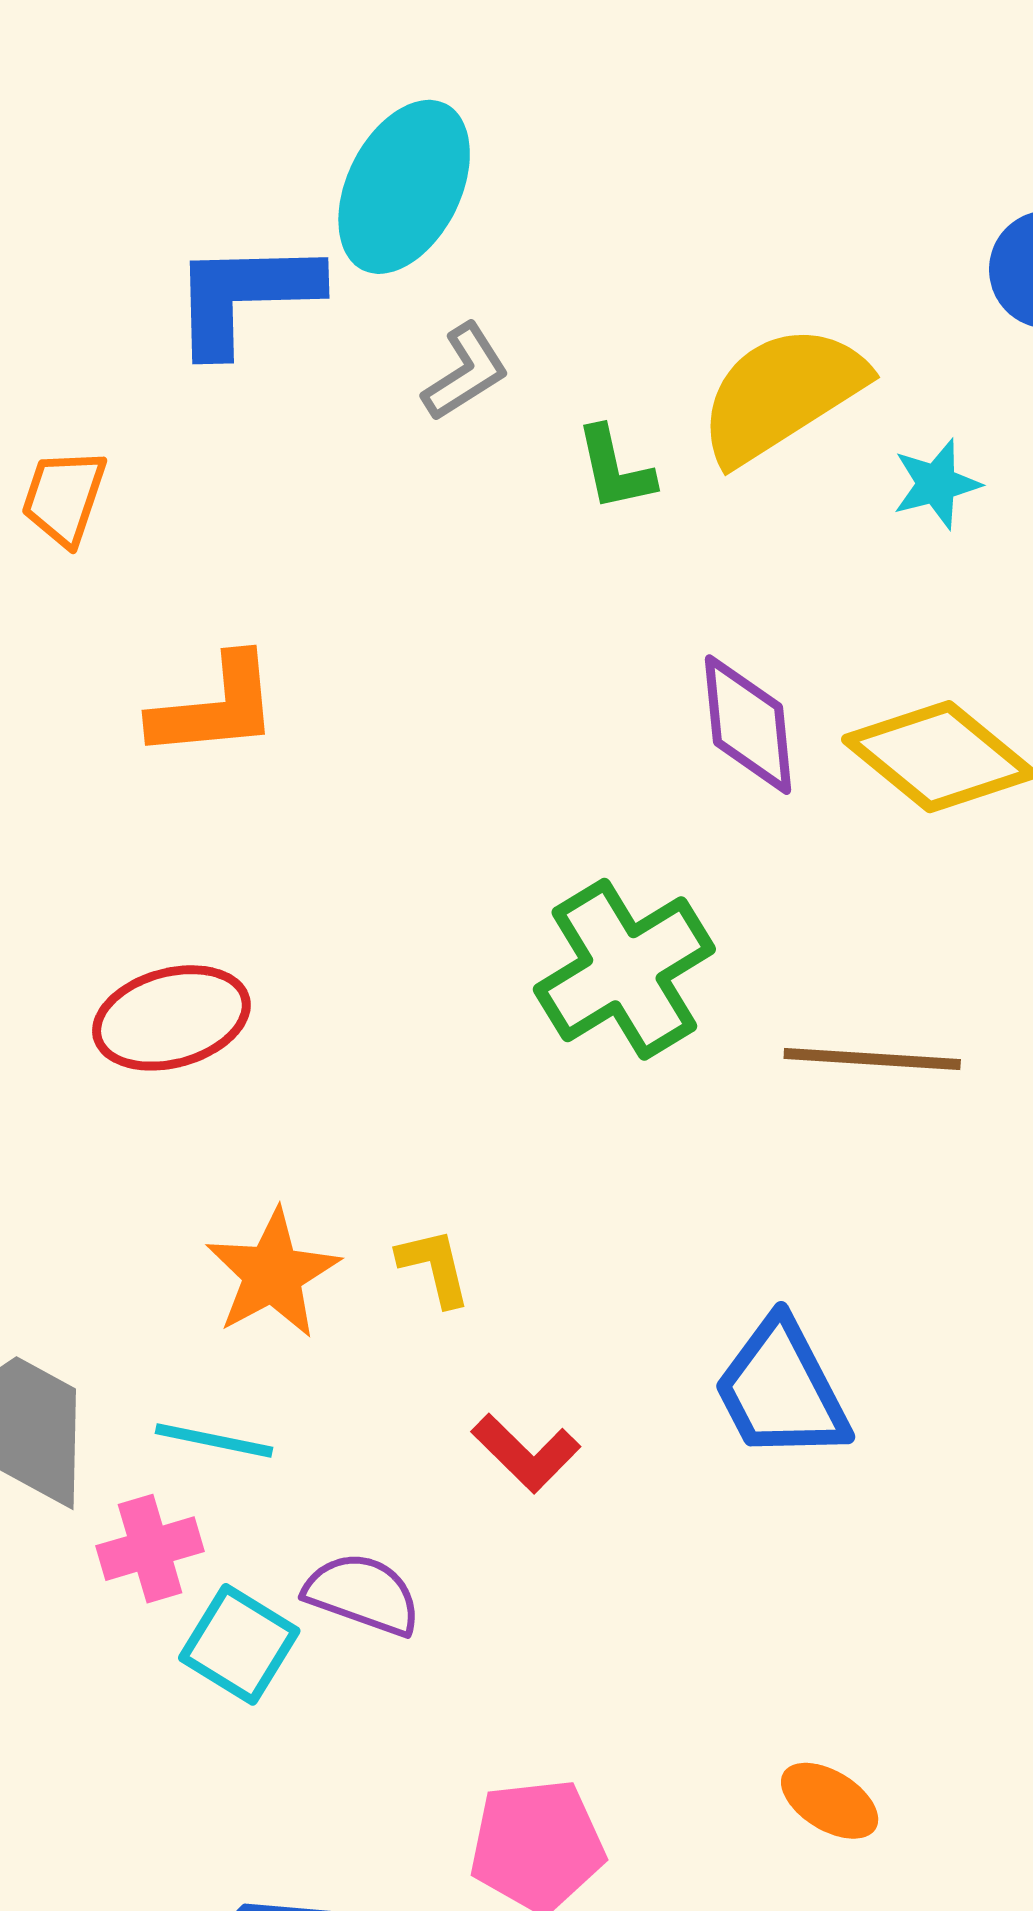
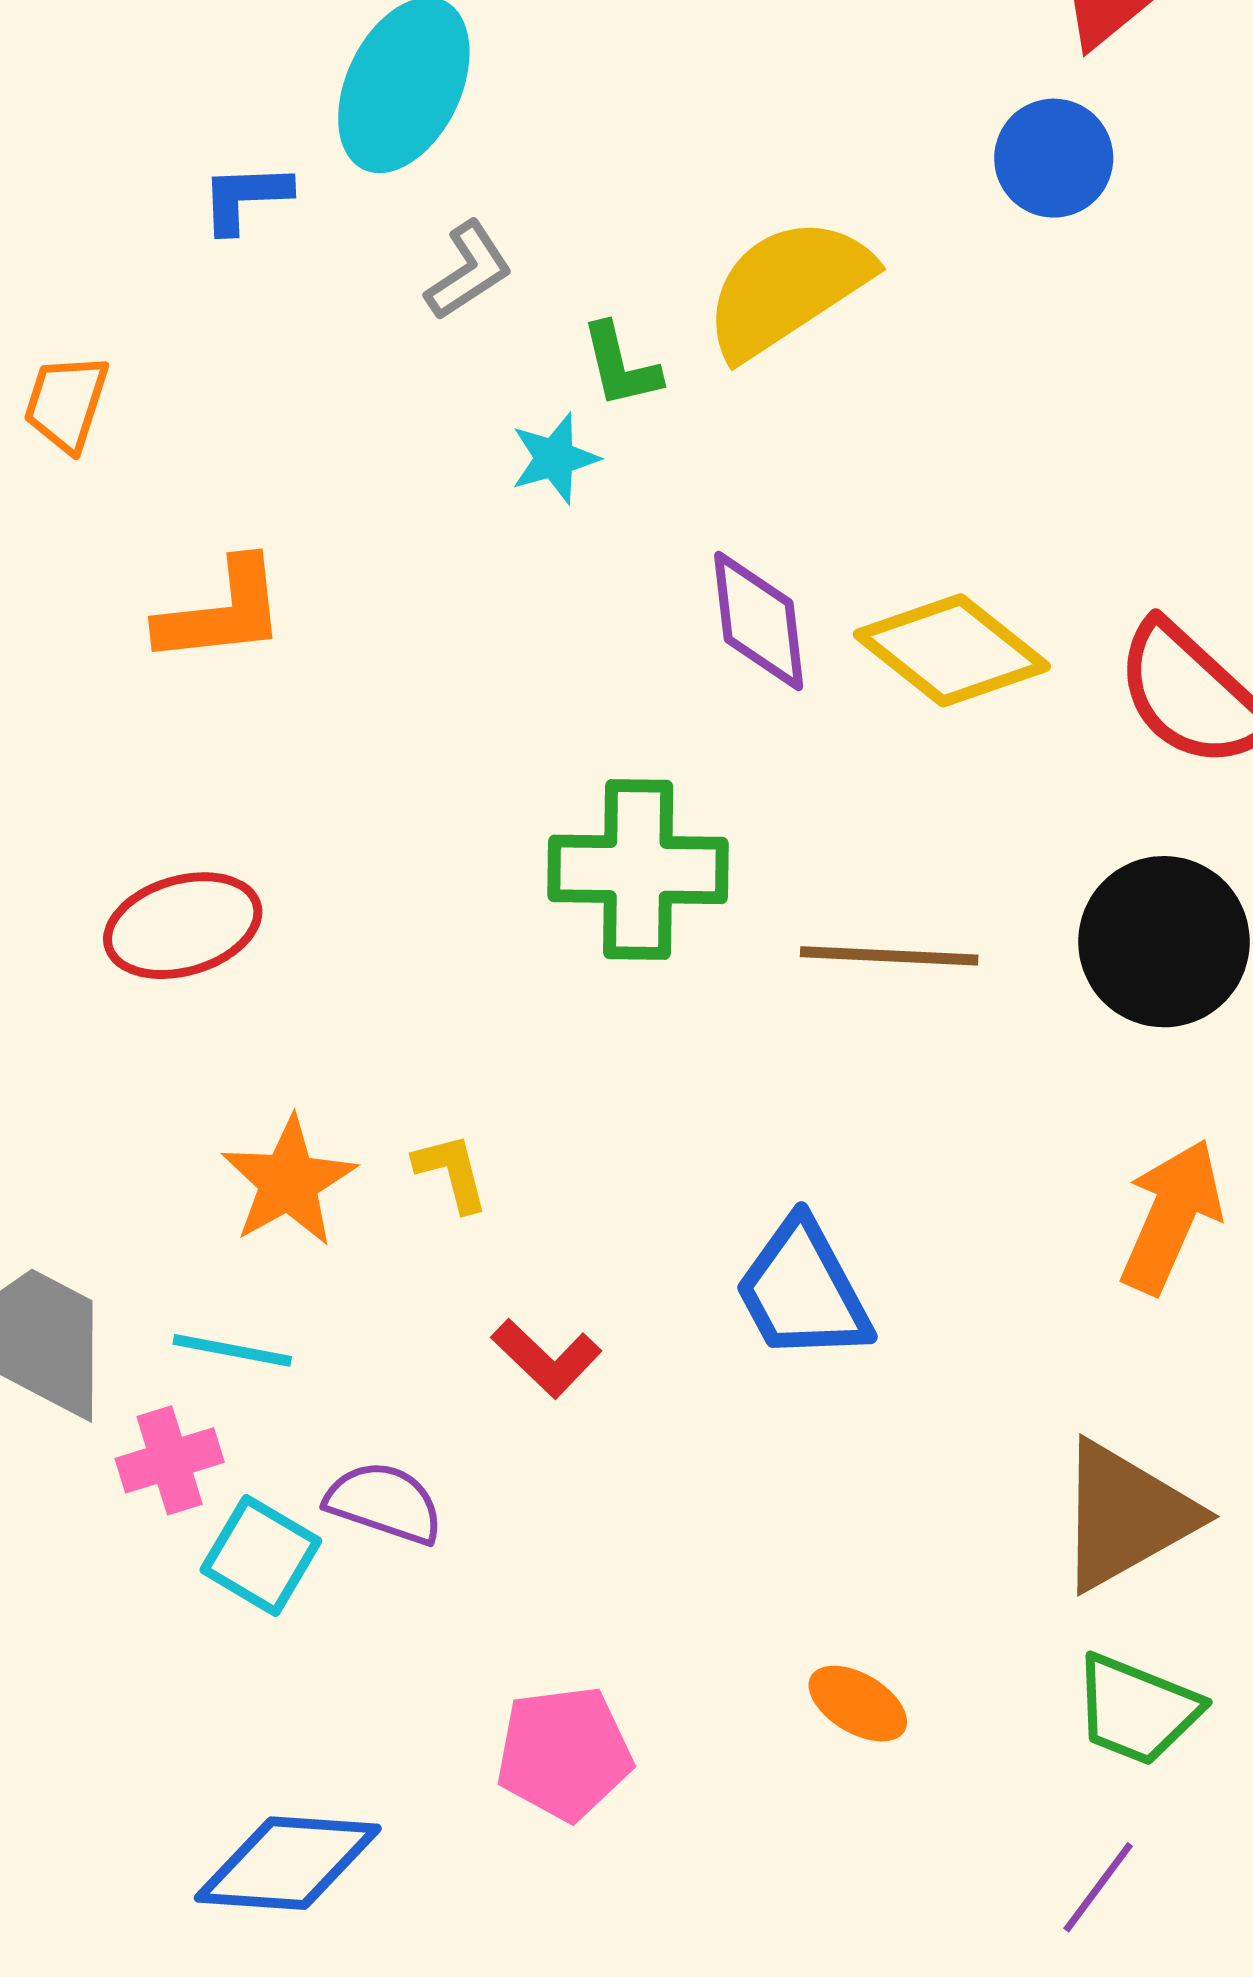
blue L-shape: (245, 296) -> (245, 198), size x0.6
cyan star: (936, 484) -> (555, 458), moved
green cross: (624, 969) -> (638, 869), turned 33

